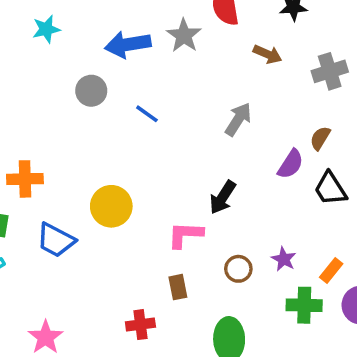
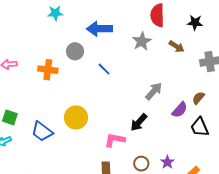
gray star: (184, 36) -> (142, 41), moved
gray arrow: (238, 119) -> (154, 91), moved
orange cross: (25, 179) -> (48, 70), moved

